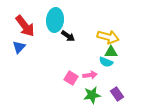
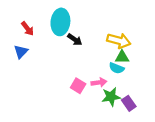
red arrow: (25, 26) -> (27, 29), size x0.6
green star: (92, 95) -> (111, 97), moved

